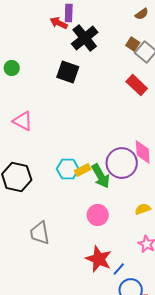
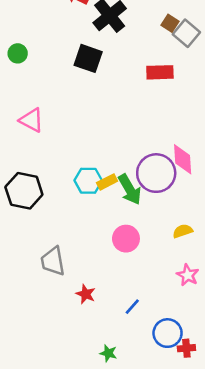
red rectangle: (137, 85) -> (160, 72), moved, turned -45
red star: (99, 259) -> (86, 294), moved, size x0.6
blue line: (119, 269) -> (132, 307), moved

